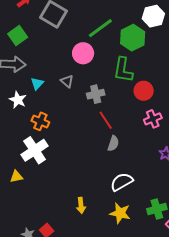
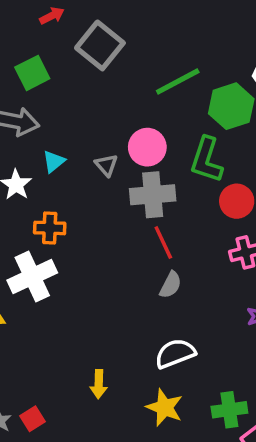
pink circle: (83, 53) -> (147, 147), moved
gray cross: (96, 94) -> (153, 195), size x1.4
orange cross: (40, 121) -> (50, 228), turned -30

